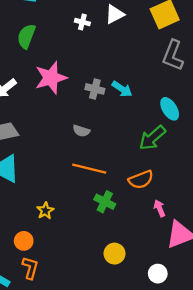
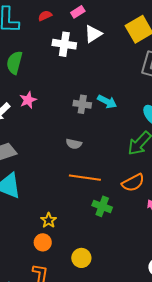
white cross: (82, 22) -> (64, 44), size x1.6
pink star: (51, 78) -> (28, 100), moved, size x0.6
orange circle: (24, 241) -> (43, 242), moved
yellow circle: (115, 254) -> (81, 258), moved

